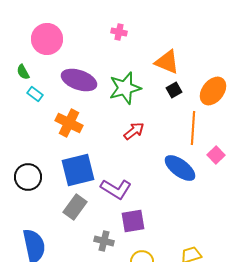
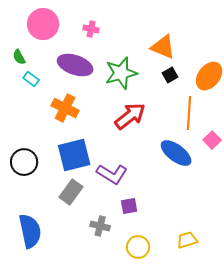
pink cross: (119, 32) -> (91, 29), moved
red arrow: (134, 131) -> (130, 116), size x1.5
purple square: (133, 221) -> (129, 206), size x0.7

